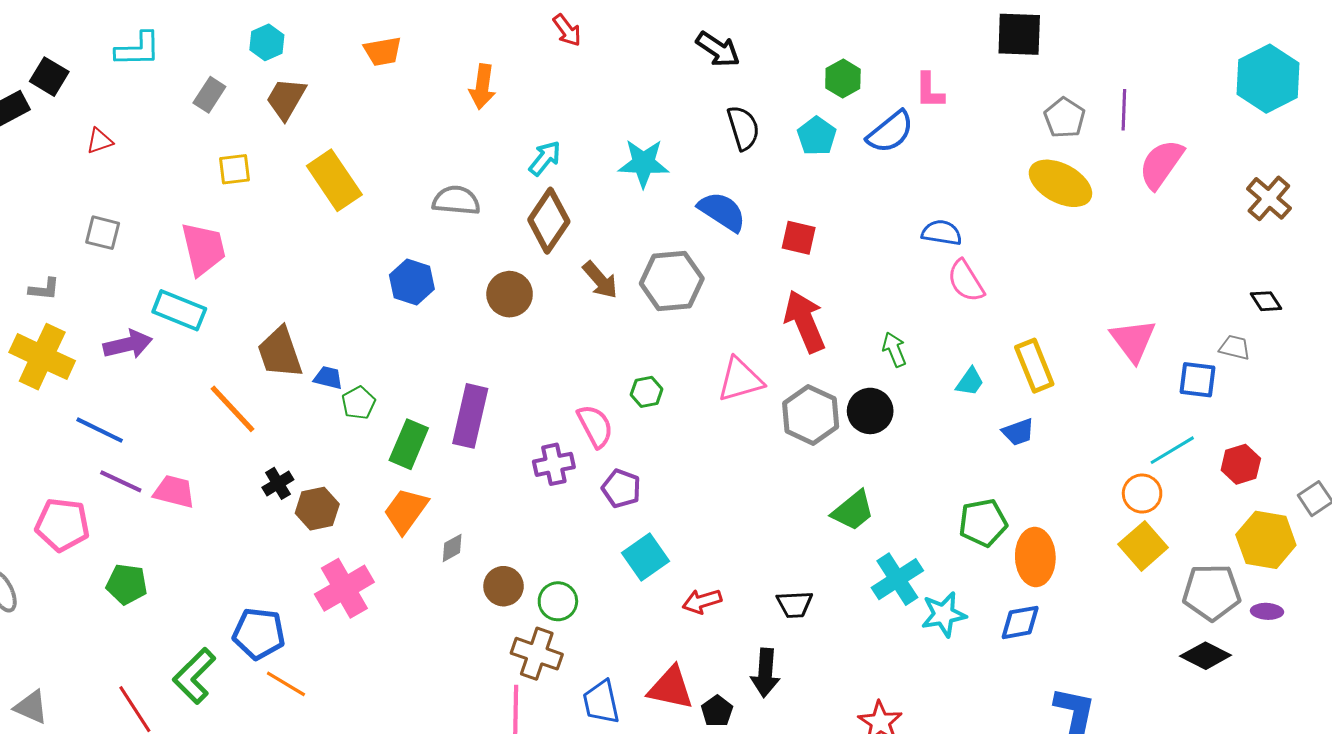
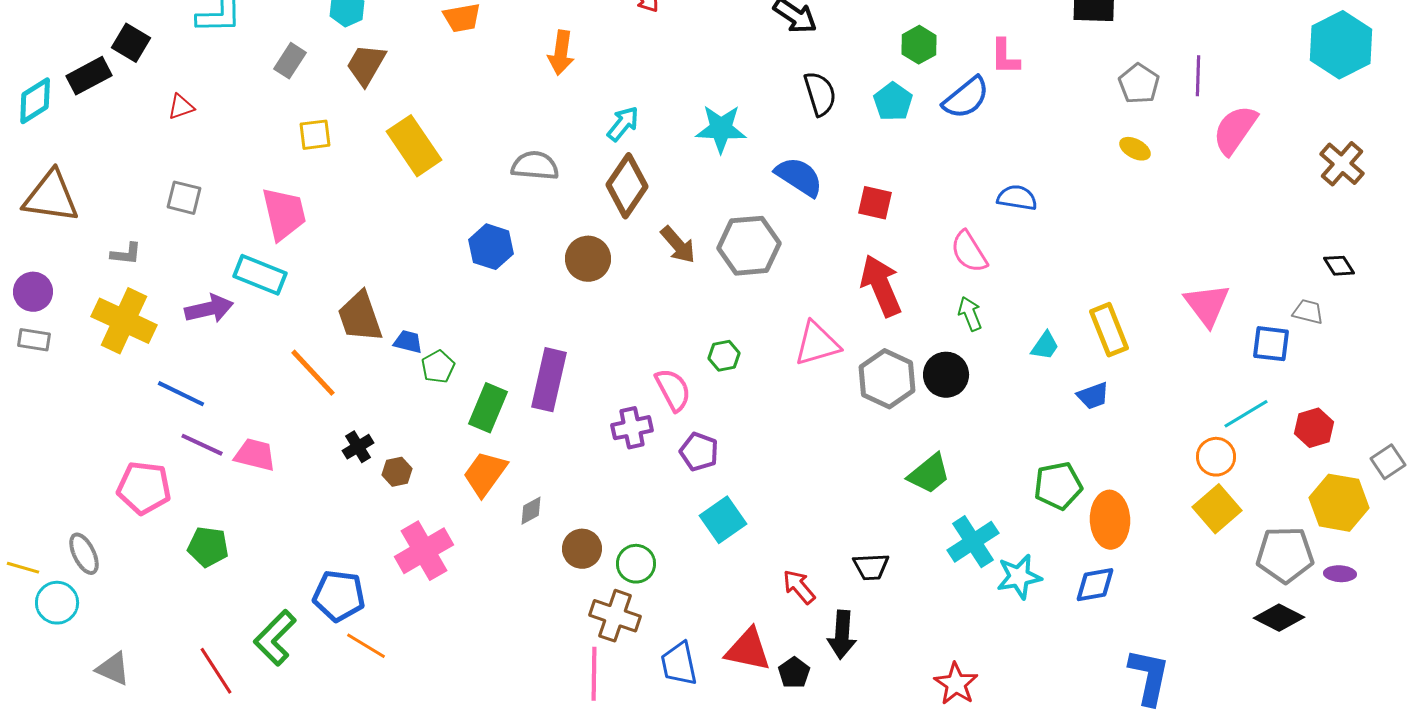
yellow ellipse: (1060, 183) -> (1135, 149), size x0.5
pink semicircle: (966, 281) -> (969, 252), moved
brown hexagon: (317, 509) -> (397, 472), size x0.7
red arrow: (702, 601) -> (799, 587), moved, turned 66

